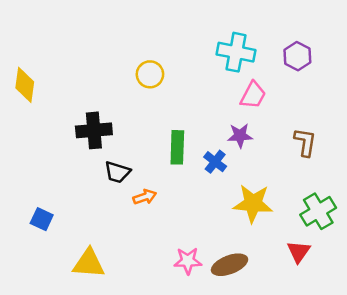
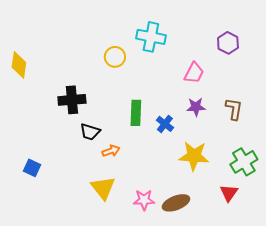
cyan cross: (236, 52) -> (151, 37), moved
purple star: (240, 136) -> (196, 107), moved
yellow triangle: (89, 263) -> (103, 188), moved, turned 48

